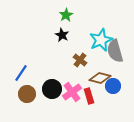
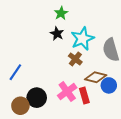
cyan star: (101, 40) -> (82, 39), moved
black circle: (52, 89) -> (37, 98), moved
brown circle: (27, 94) -> (20, 106), moved

